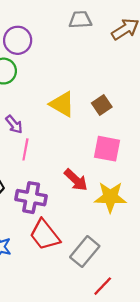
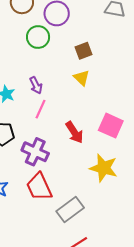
yellow triangle: (62, 104) -> (82, 78), size x0.7
brown square: (102, 105) -> (83, 51), moved
red arrow: (76, 180) -> (74, 132), moved

